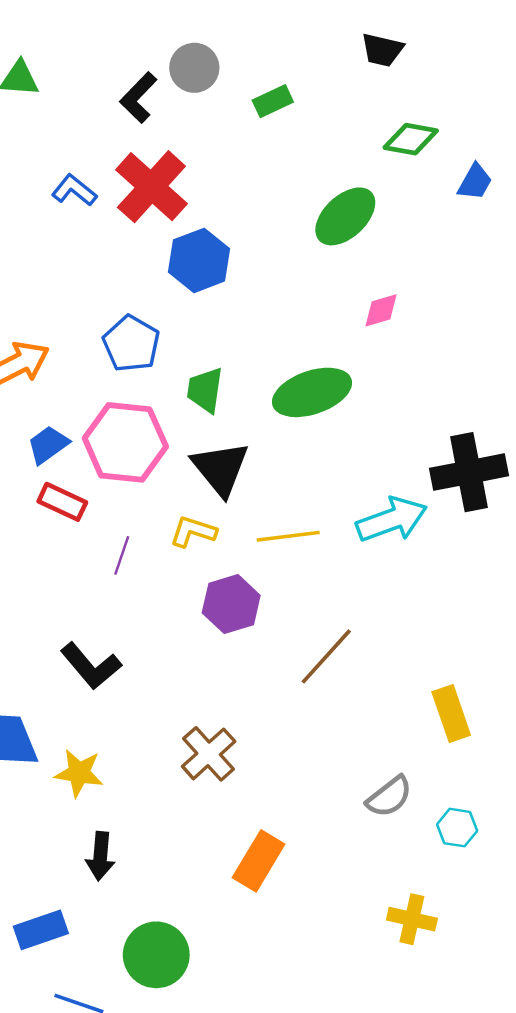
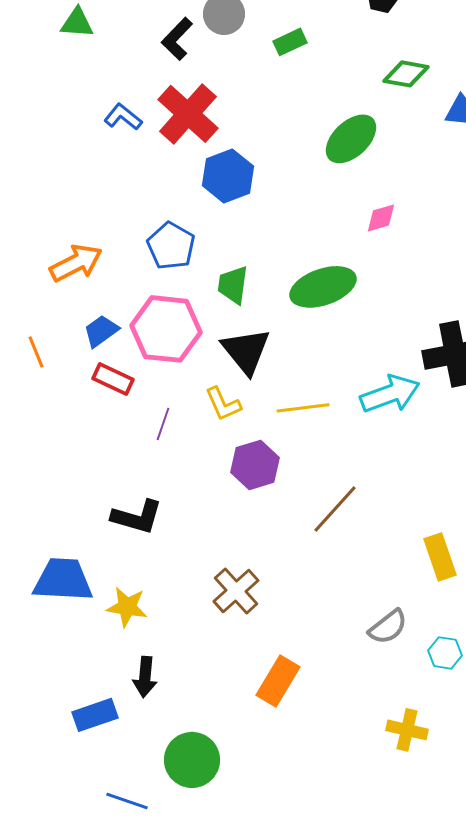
yellow L-shape: (193, 532) -> (223, 404), turned -132
black L-shape: (91, 666) -> (137, 517), turned -34
blue rectangle: (41, 930) -> (95, 715), moved

